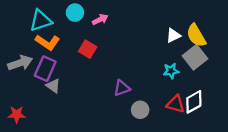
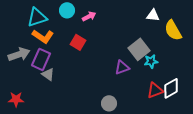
white triangle: (173, 35) -> (153, 15), moved, turned 32
gray square: (195, 57) -> (139, 49), moved
purple triangle: (122, 88) -> (122, 67), moved
red triangle: (176, 104) -> (155, 90), turned -36
gray circle: (140, 110) -> (109, 103), moved

